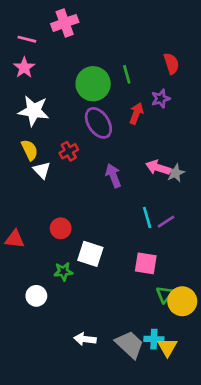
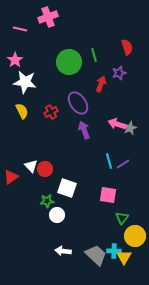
pink star: (24, 68) -> (15, 60), moved
purple ellipse: (98, 123) -> (78, 103), moved
white triangle: (42, 170) -> (31, 166), moved
red triangle: (15, 239) -> (11, 177), turned -42
white circle: (36, 296) -> (57, 215), moved
yellow circle: (182, 301) -> (135, 236), moved

